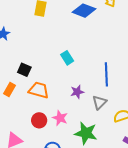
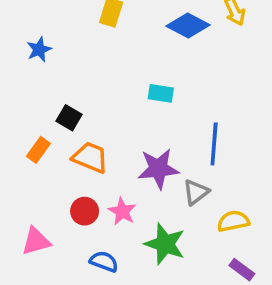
cyan rectangle: (67, 58) -> (161, 93), moved, turned -56
purple star: (77, 92) -> (158, 169), size x1.6

